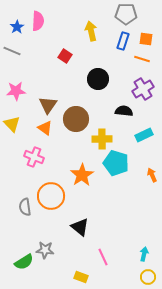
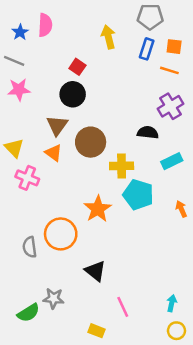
black circle: (98, 79) -> (73, 94), moved
pink star: (16, 91) -> (19, 90), moved
pink cross: (34, 157) -> (27, 178), moved

